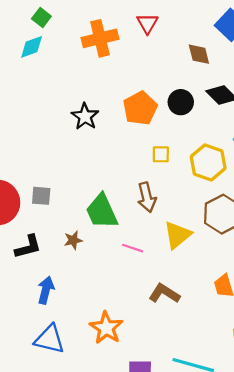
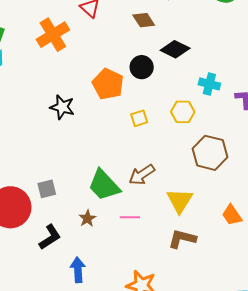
yellow hexagon: (208, 162) -> (183, 112), size x0.7
brown arrow: (147, 197) -> (142, 175), moved, turned 88
yellow triangle: (177, 235) -> (180, 201), moved
pink line: (133, 248) -> (130, 217), moved

